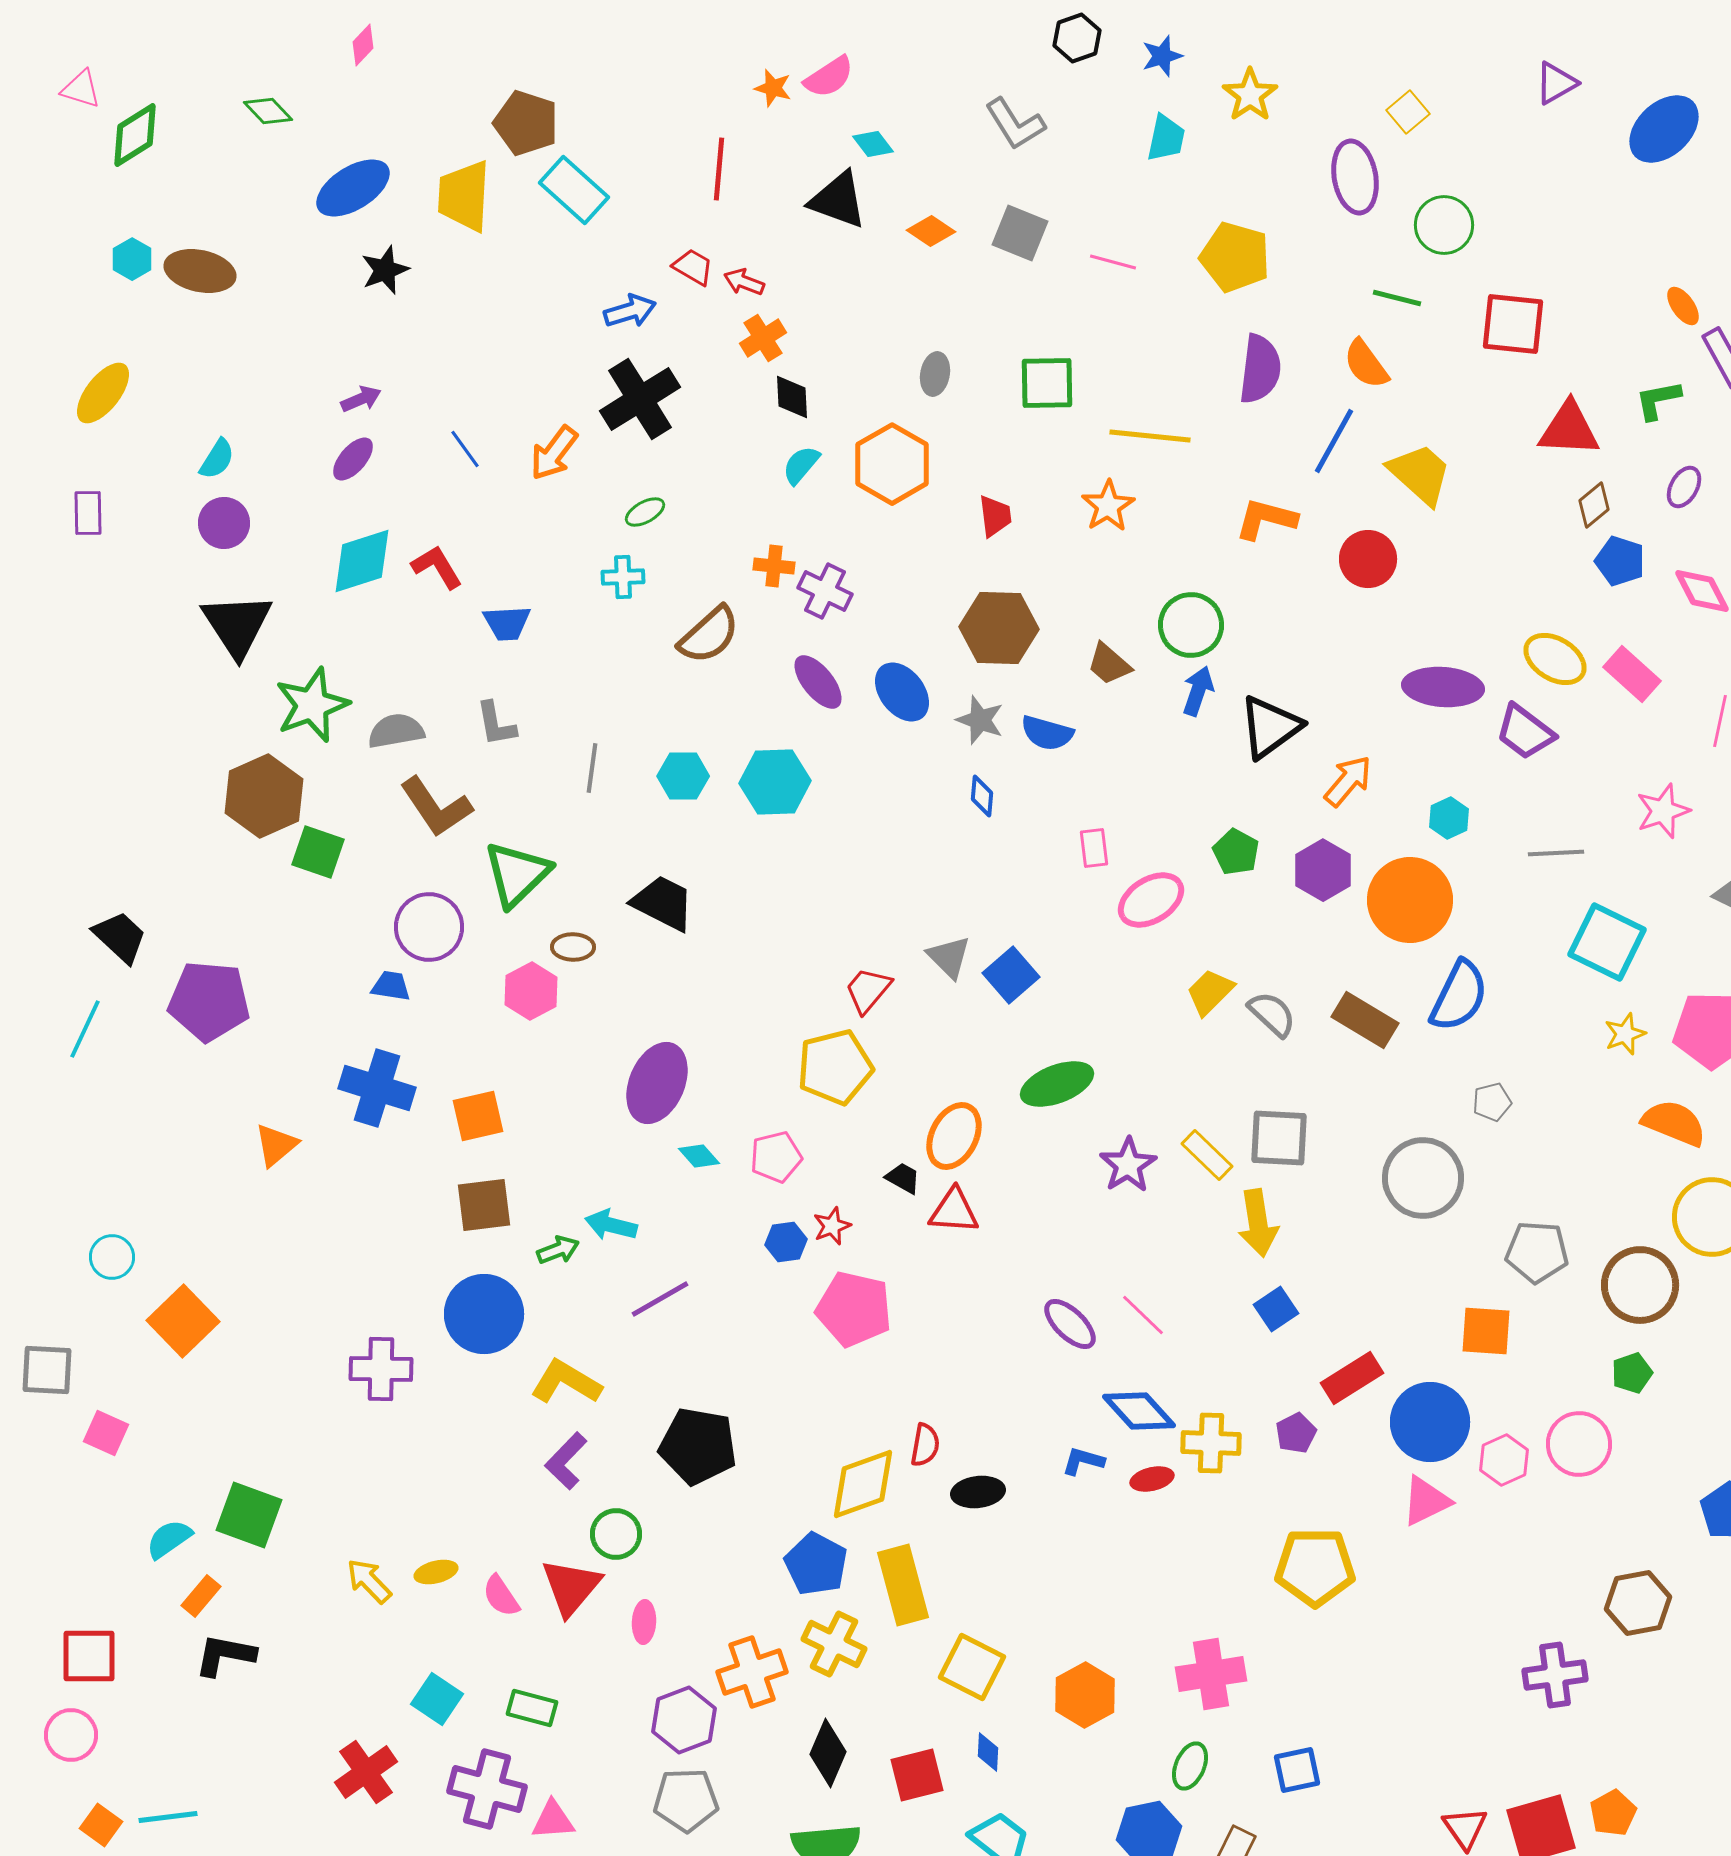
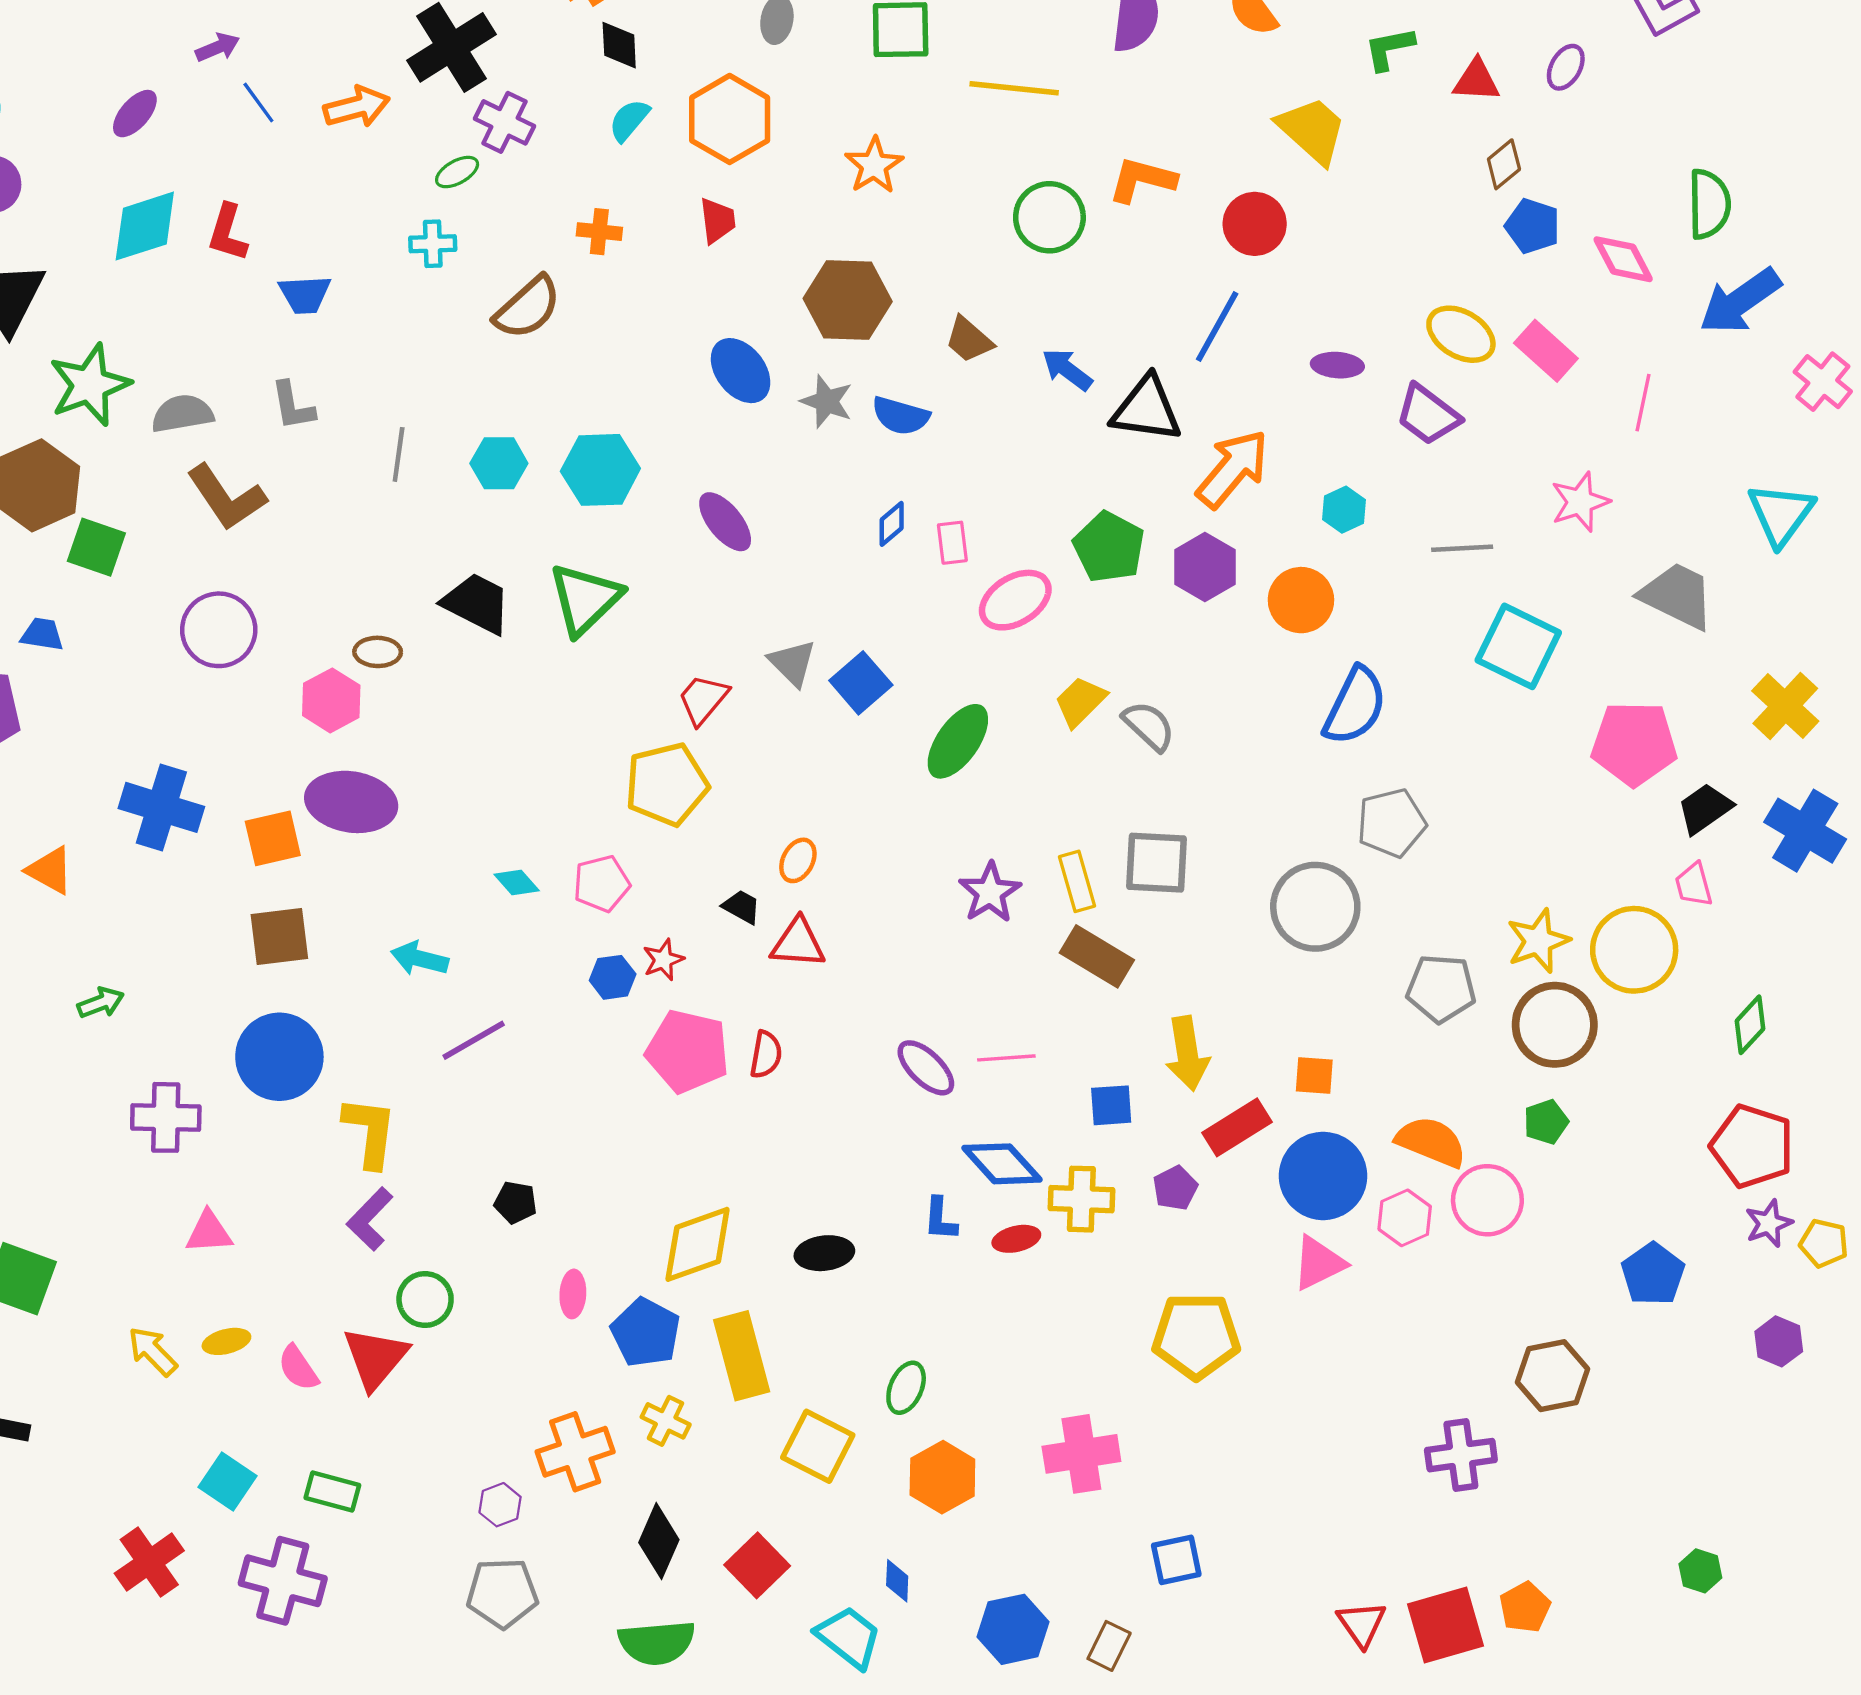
purple arrow: (361, 399) -> (218, 47), moved
green L-shape: (1658, 400) -> (1389, 48), moved
red triangle: (1569, 429) -> (1476, 80), size x0.7
blue line: (1334, 441) -> (1217, 326), moved
orange arrow: (554, 453) -> (357, 107), turned -142
purple ellipse: (1684, 487) -> (1566, 67), moved
orange star: (1108, 506) -> (874, 165), moved
red trapezoid: (995, 516) -> (717, 221), moved
red L-shape: (437, 567) -> (228, 233), turned -132
purple cross: (825, 591) -> (504, 122), moved
green circle: (1191, 625) -> (1049, 217), moved
purple ellipse: (818, 682) -> (725, 522), moved
purple ellipse: (1443, 687) -> (1337, 365), size x0.6
blue arrow: (1198, 691) -> (1067, 369), turned -72
black triangle: (1270, 727) -> (1147, 409), turned 44
orange arrow: (1348, 781) -> (1233, 469), size x1.4
blue diamond: (982, 796) -> (892, 524), moved, turned 45
green pentagon: (1236, 852) -> (1109, 547), size x1.4
green triangle: (517, 874) -> (585, 599), moved
orange circle: (1410, 900) -> (1301, 600), size x0.7
blue trapezoid: (391, 986) -> (42, 634), moved
brown rectangle: (1365, 1020) -> (1097, 956), moved
yellow star: (1625, 1034) -> (1538, 941), moved, size x1.4
purple ellipse: (657, 1083) -> (351, 802), moved, turned 76
green ellipse: (1057, 1084) -> (958, 741), moved, turned -34
gray pentagon: (1492, 1102) -> (1391, 823), size x1.6
orange semicircle: (1674, 1123) -> (1431, 1142), moved
orange ellipse: (954, 1136) -> (798, 860), size x0.6
orange triangle: (276, 1145) -> (50, 870), turned -51
yellow rectangle: (1207, 1155) -> (1077, 881), turned 30
yellow arrow: (1258, 1223) -> (1187, 1053), moved
green arrow: (558, 1250) -> (101, 1003), moved
blue square: (1276, 1309) -> (1111, 1105), moved, turned 30
pink line: (1143, 1315) -> (1006, 1058), turned -48
orange square: (1486, 1331) -> (1314, 1076), moved, size x0.7
yellow L-shape: (566, 1382) -> (370, 1132), turned 66
red semicircle: (925, 1445) -> (766, 1055), moved
black pentagon: (698, 1446) -> (515, 1202), size x0.5
blue L-shape: (1083, 1461) -> (940, 1219), turned -102
pink ellipse: (644, 1622) -> (573, 1294), moved
yellow cross: (834, 1644) -> (666, 1421), size x0.7
purple hexagon: (684, 1720) -> (500, 1505), size x0.6
blue diamond: (988, 1752) -> (897, 1581), moved
green ellipse: (1190, 1766) -> (906, 1388), moved
red square: (917, 1775) -> (757, 1565), turned -30
pink triangle: (553, 1820) -> (209, 1232), moved

